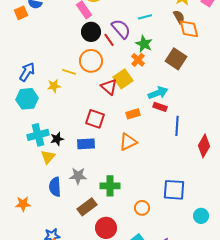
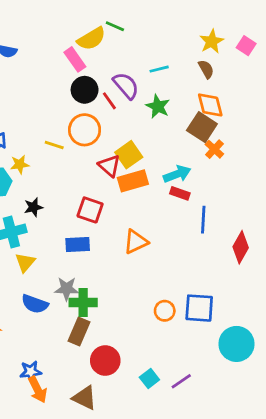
orange diamond: (189, 29) -> (210, 105), moved
orange cross: (138, 60) -> (214, 149), moved
yellow star: (54, 86) -> (20, 164), moved
orange rectangle: (133, 114) -> (133, 181), moved, size x1.5
black star: (57, 139) -> (33, 207), moved
green cross: (110, 186) -> (83, 303), moved
blue semicircle: (55, 187) -> (35, 304), turned -66
brown rectangle: (87, 207) -> (79, 332), turned -30
orange circle: (142, 208) -> (165, 311), moved
cyan circle: (201, 216) -> (236, 344), size x1.6

